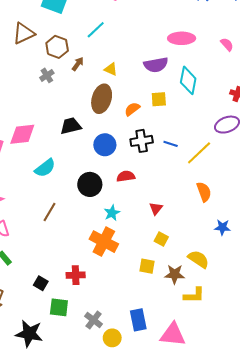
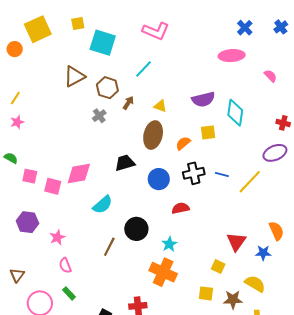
pink ellipse: (182, 38) -> (232, 56), moved
black circle: (90, 184) -> (136, 229), moved
orange semicircle: (204, 192) -> (276, 231), moved
red triangle: (156, 208) -> (236, 242), moved, size x1.5
blue star: (222, 227) -> (263, 253), moved

